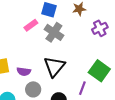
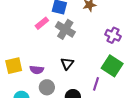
purple cross: (100, 28) -> (113, 35), moved, turned -35
black triangle: (54, 67) -> (67, 64), size x0.6

